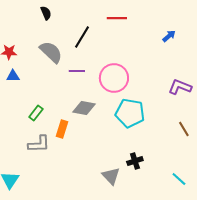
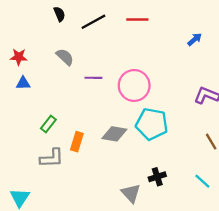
black line: (82, 37) -> (93, 22), moved, turned 30
gray semicircle: (51, 52) -> (65, 57), size x0.7
gray diamond: (84, 108) -> (114, 134), moved
cyan line: (179, 179) -> (202, 181), moved

